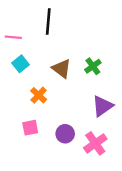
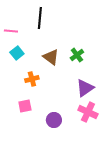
orange cross: (39, 95) -> (32, 79), turned 32
purple circle: (65, 134) -> (54, 120), moved
pink cross: (95, 143) -> (88, 112), moved, turned -30

